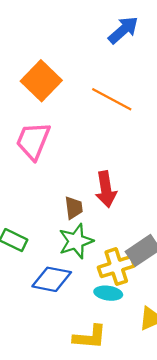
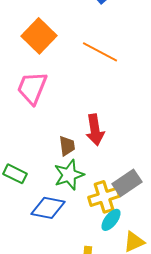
cyan ellipse: (108, 293) -> (111, 220), moved, turned -60

